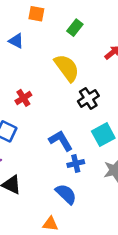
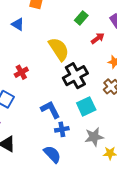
green rectangle: (75, 28) -> (81, 18), moved
black cross: (88, 98) -> (75, 76), size x1.4

